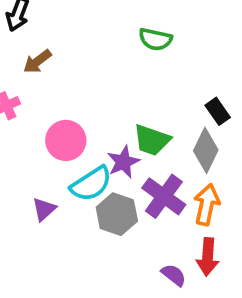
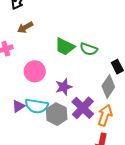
green semicircle: (155, 39) -> (89, 49), moved
green trapezoid: (152, 140) -> (65, 47), moved
cyan semicircle: (91, 184) -> (37, 106), moved, turned 35

